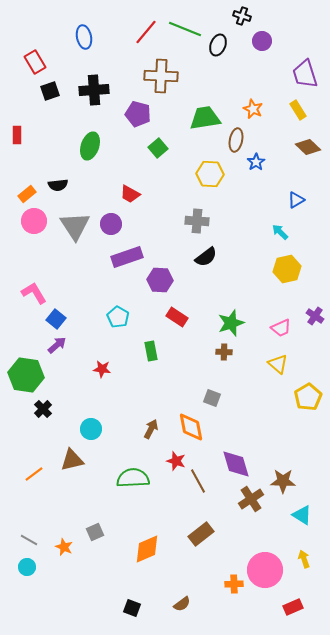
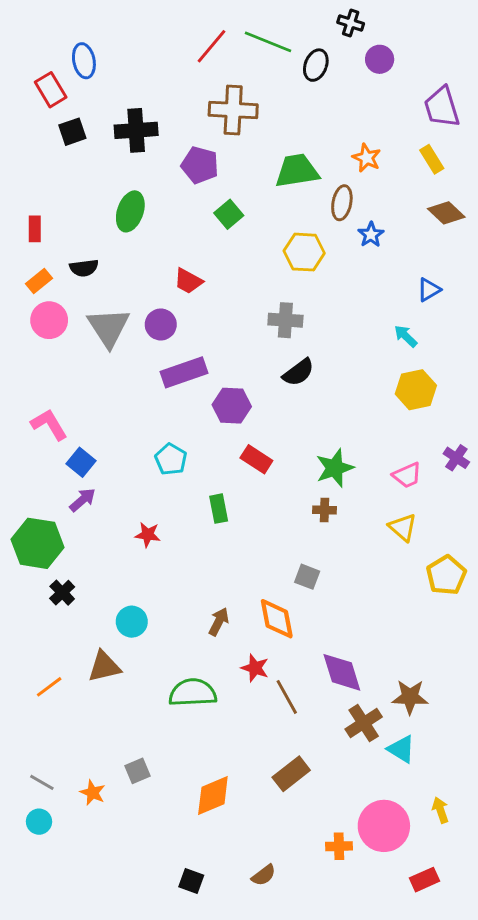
blue ellipse: (84, 37) -> (84, 61), moved
red rectangle: (17, 135) -> (35, 229), moved
cyan triangle: (302, 515) -> (401, 749), moved

